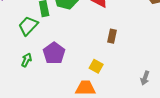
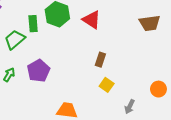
yellow square: (96, 66) -> (107, 85), moved

